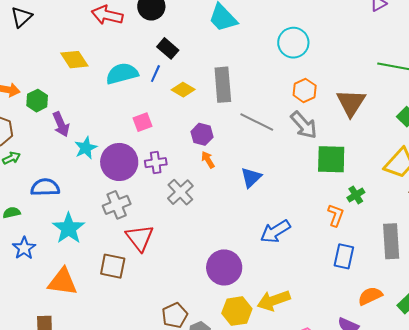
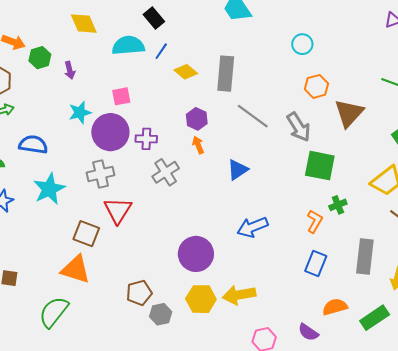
cyan circle: (293, 43) -> (302, 44), size x0.7
black rectangle: (168, 48) -> (154, 18), moved
orange hexagon: (305, 90) -> (316, 86), moved
pink square: (143, 122) -> (121, 96), moved
purple arrow: (61, 124) -> (70, 70), moved, size x0.7
orange triangle: (63, 282) -> (76, 269), moved

